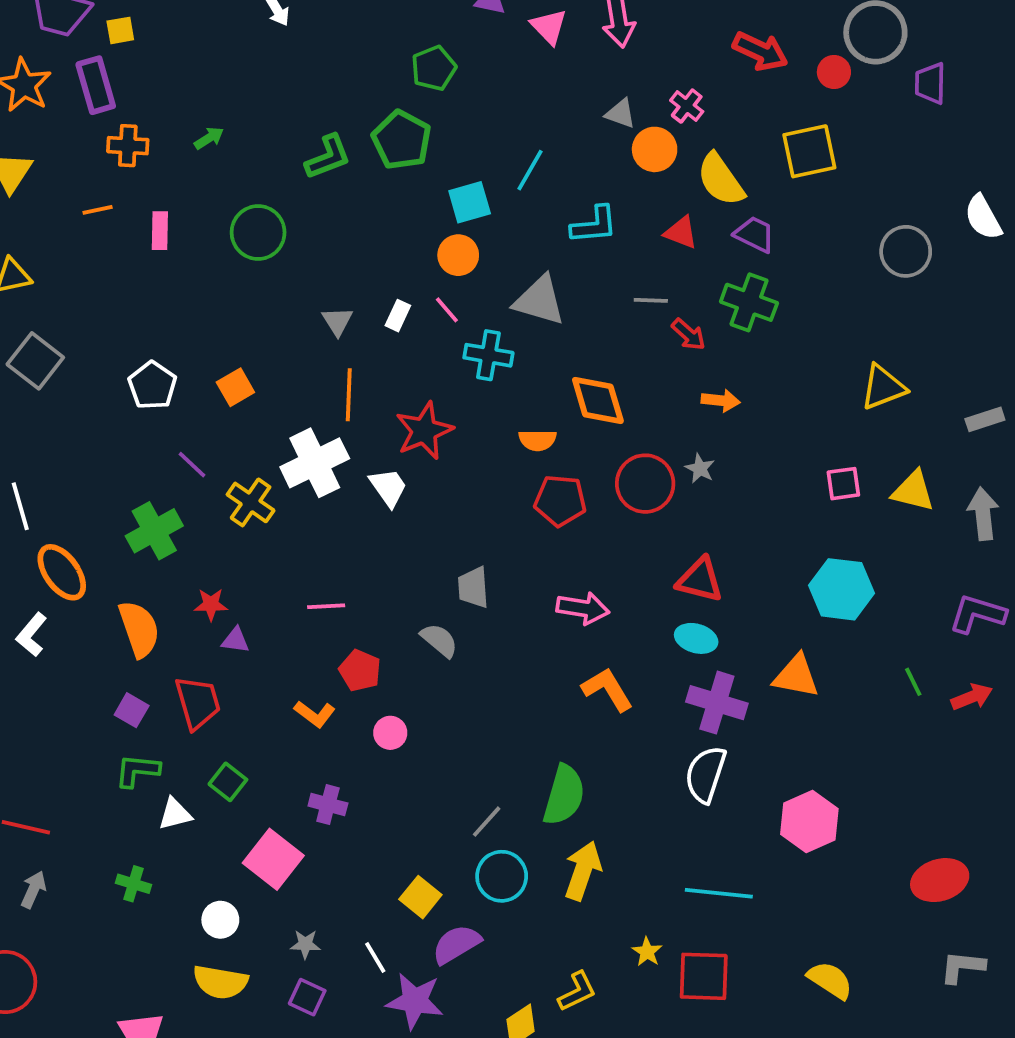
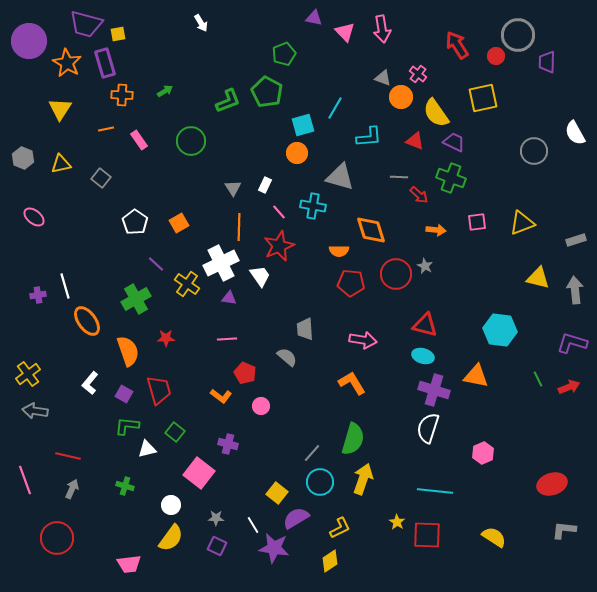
red arrow: (760, 51) -> (457, 45), turned -148
pink rectangle: (160, 231) -> (139, 140), turned -36
pink line: (447, 310) -> (279, 212), moved
gray square: (35, 361) -> (101, 178), moved, size x0.7
pink square: (843, 484) -> (477, 222), moved
white L-shape: (32, 635) -> (90, 383), moved
purple triangle: (235, 640) -> (229, 298), moved
orange L-shape: (607, 689) -> (352, 383), moved
pink hexagon: (809, 822) -> (483, 453), size x0.7
yellow semicircle: (220, 982) -> (171, 538), turned -64
yellow L-shape: (577, 991) -> (340, 528), moved

